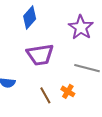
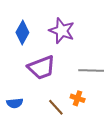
purple star: (81, 27) -> (62, 31), moved

